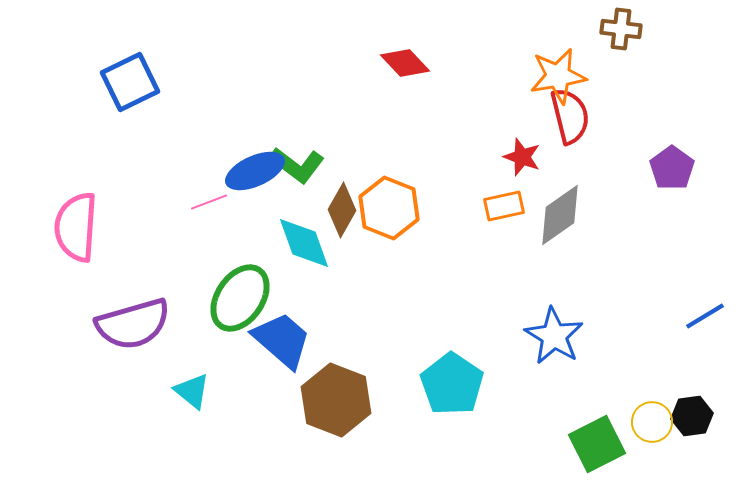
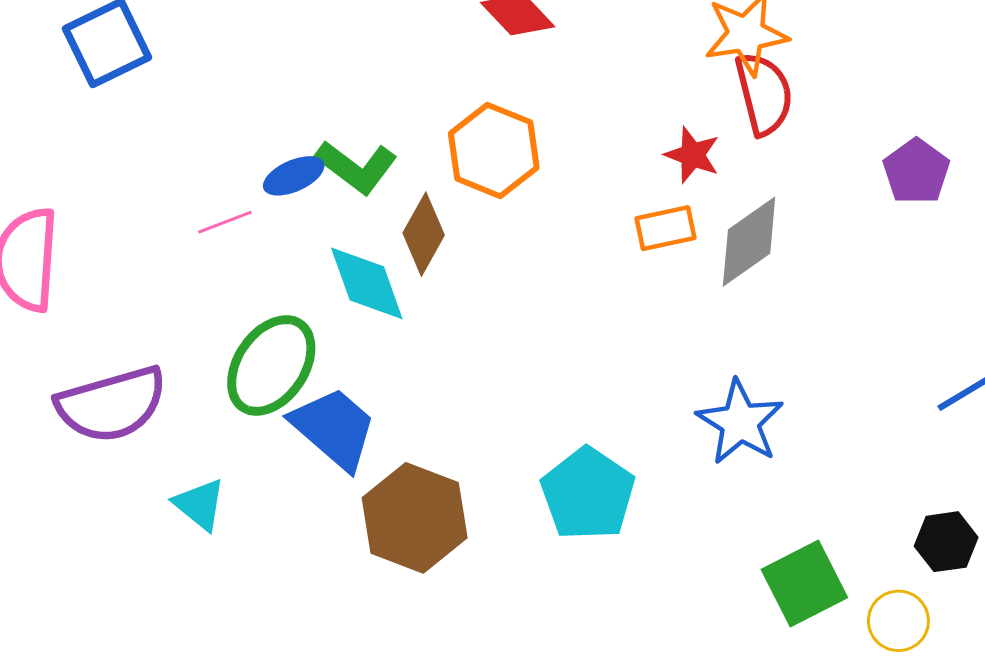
blue ellipse: (255, 171) -> (294, 176), size x0.7
orange hexagon: (389, 208) -> (494, 150), moved
yellow circle: (652, 422) -> (898, 621), moved

